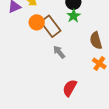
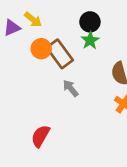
red semicircle: (70, 88) -> (40, 136), moved

